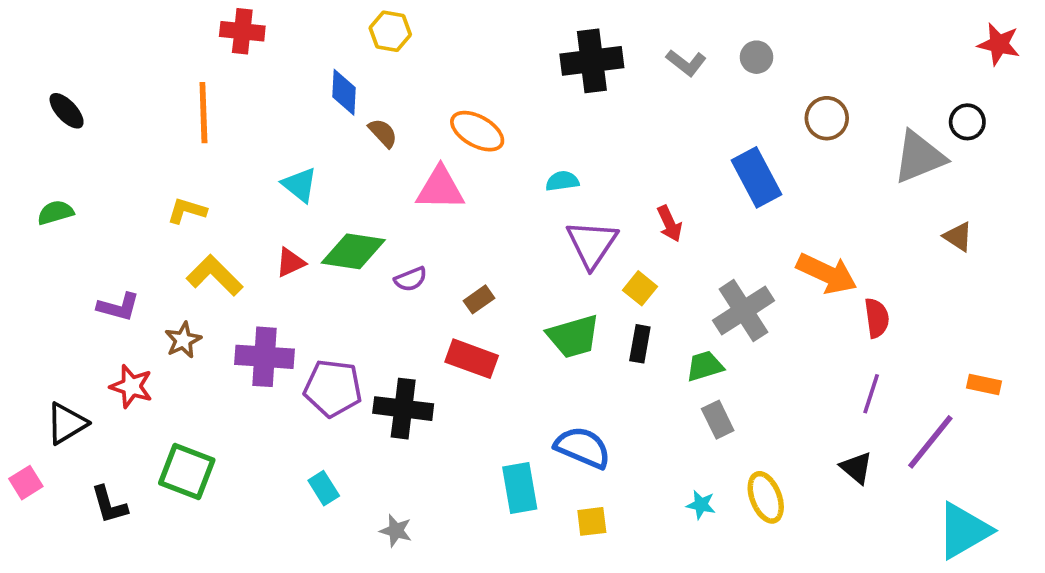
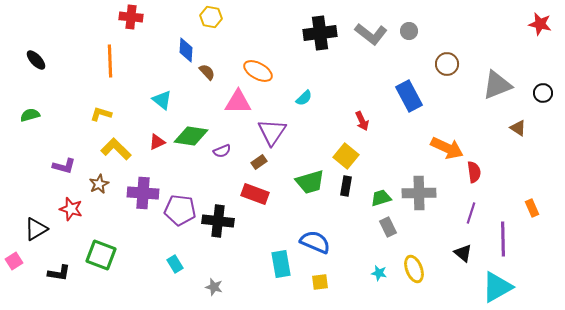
gray L-shape: (686, 63) -> (371, 34), size x1.5
black circle: (967, 122) -> (543, 93), moved
cyan semicircle: (562, 181) -> (304, 98), turned 144
purple triangle: (592, 244) -> (272, 132), moved
yellow square: (640, 288) -> (346, 156), size x1.4
gray cross: (744, 311) -> (419, 193), moved, turned 32
orange rectangle: (984, 385) -> (532, 208), turned 54
purple line: (930, 442) -> (503, 239), turned -40
black L-shape: (109, 505) -> (59, 273), turned -65
cyan triangle: (964, 531) -> (497, 287), moved

